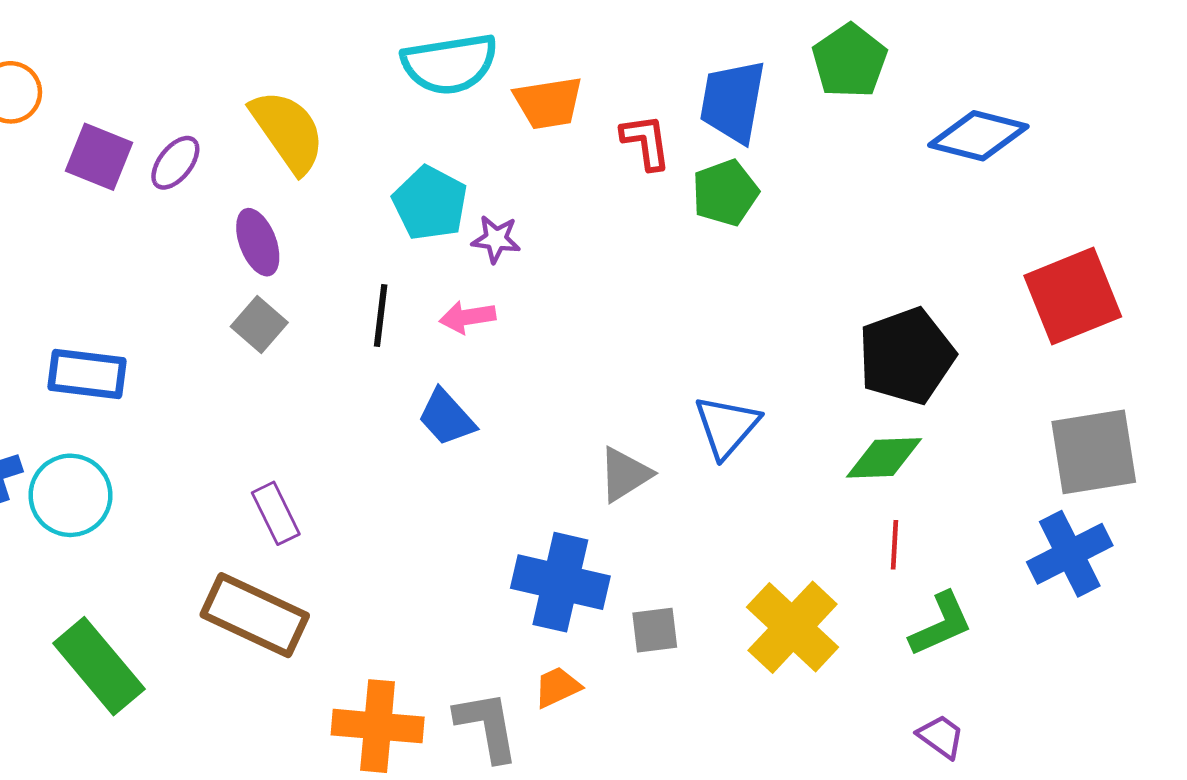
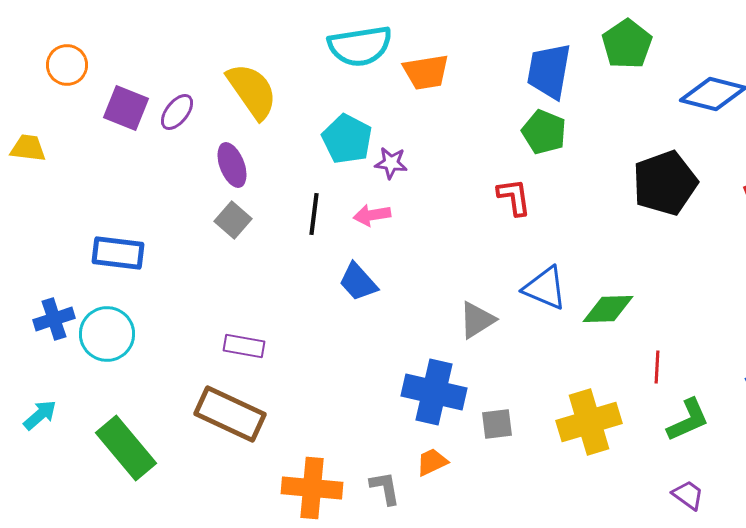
red L-shape: (646, 142) -> (514, 197), moved
green pentagon: (725, 193) -> (544, 132), turned -30
black pentagon: (906, 356) -> (665, 183), moved
blue triangle: (727, 426) -> (545, 288), turned -48
green diamond: (884, 458) -> (608, 309), moved
purple rectangle: (276, 513) -> (244, 346), turned -54
yellow cross: (793, 627) -> (589, 422), turned 30
gray L-shape: (487, 726) -> (385, 488), size x0.7

